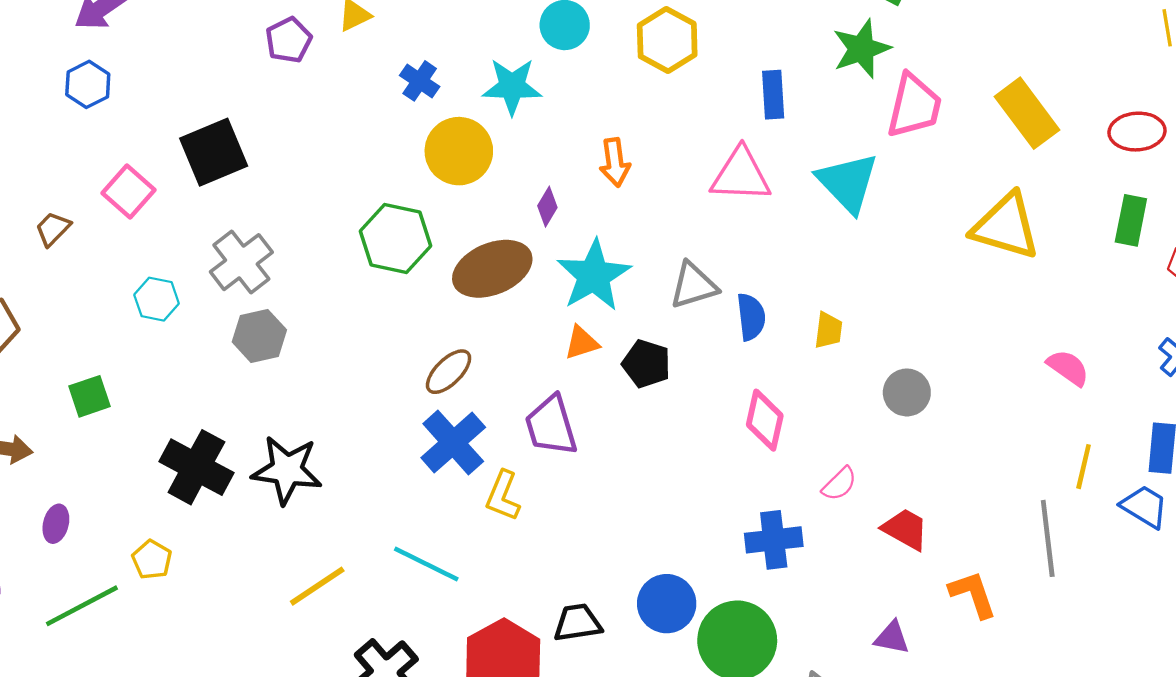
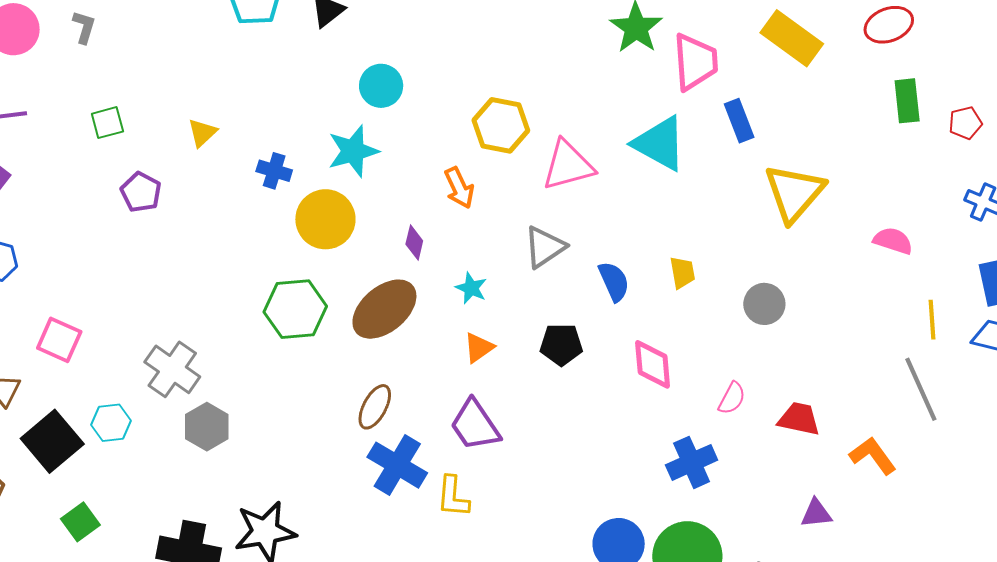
purple pentagon: (289, 40) -> (141, 192), moved
yellow hexagon: (667, 40) -> (501, 125), moved
blue rectangle: (773, 95) -> (739, 121), moved
black square: (214, 152) -> (52, 441), moved
yellow triangle: (1006, 226) -> (794, 193), moved, turned -48
cyan star: (594, 275) -> (471, 288), size x0.5
gray triangle: (693, 285) -> (545, 247), moved
black pentagon: (646, 364) -> (561, 345), moved

